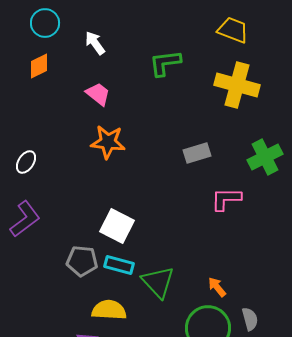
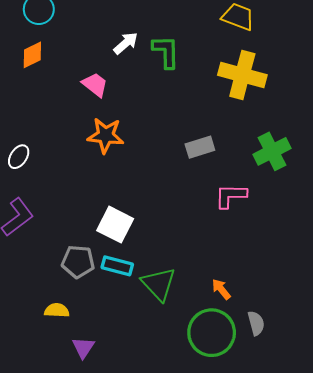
white arrow: (95, 43) -> (126, 43), moved, turned 85
green L-shape: (165, 63) -> (166, 52), turned 96
yellow semicircle: (109, 310) -> (57, 310), moved, size x0.7

